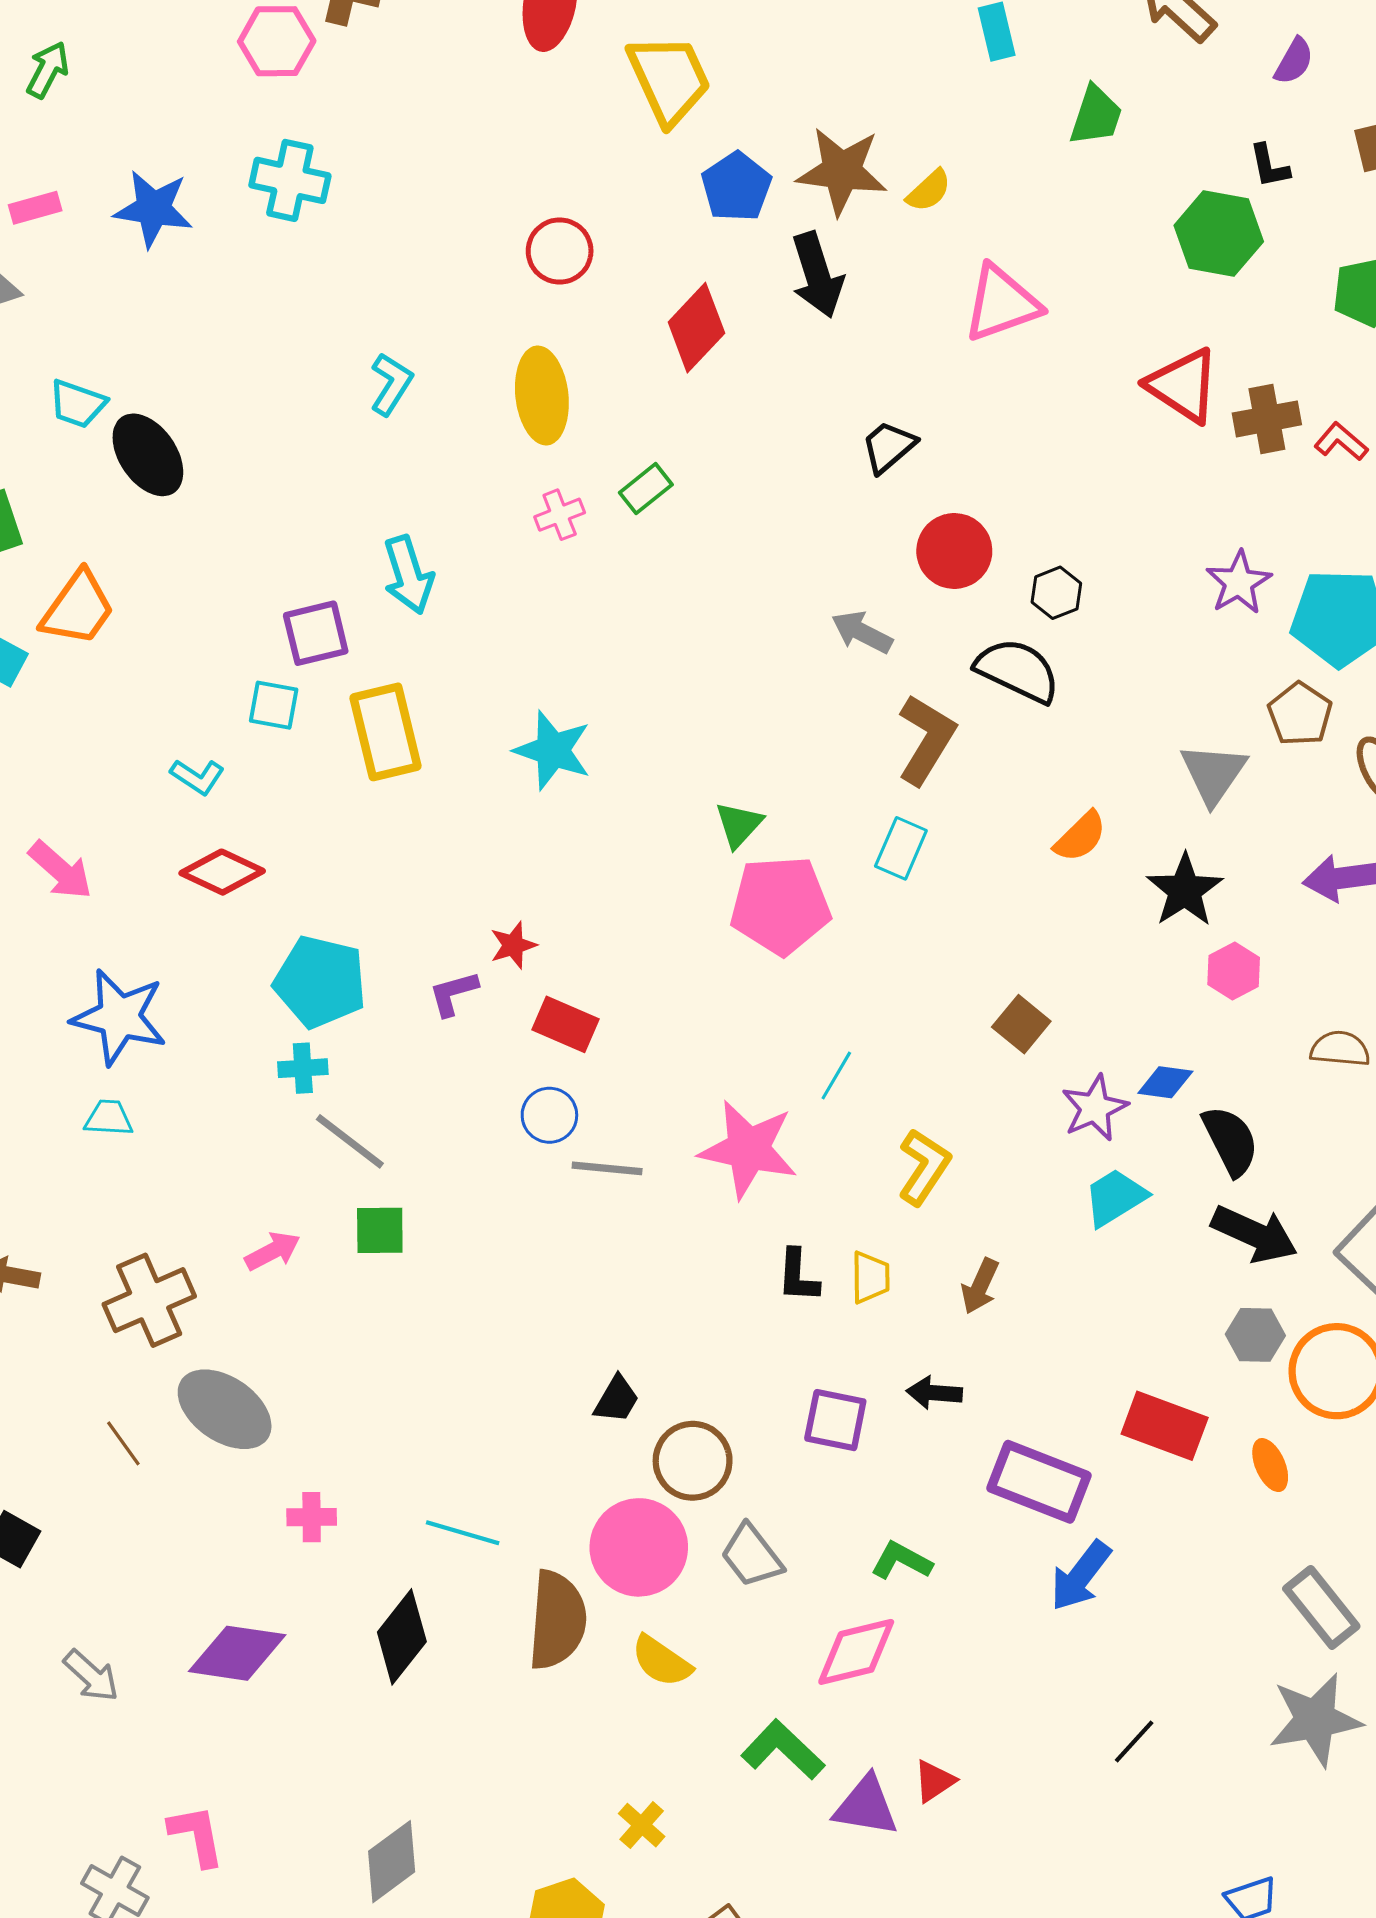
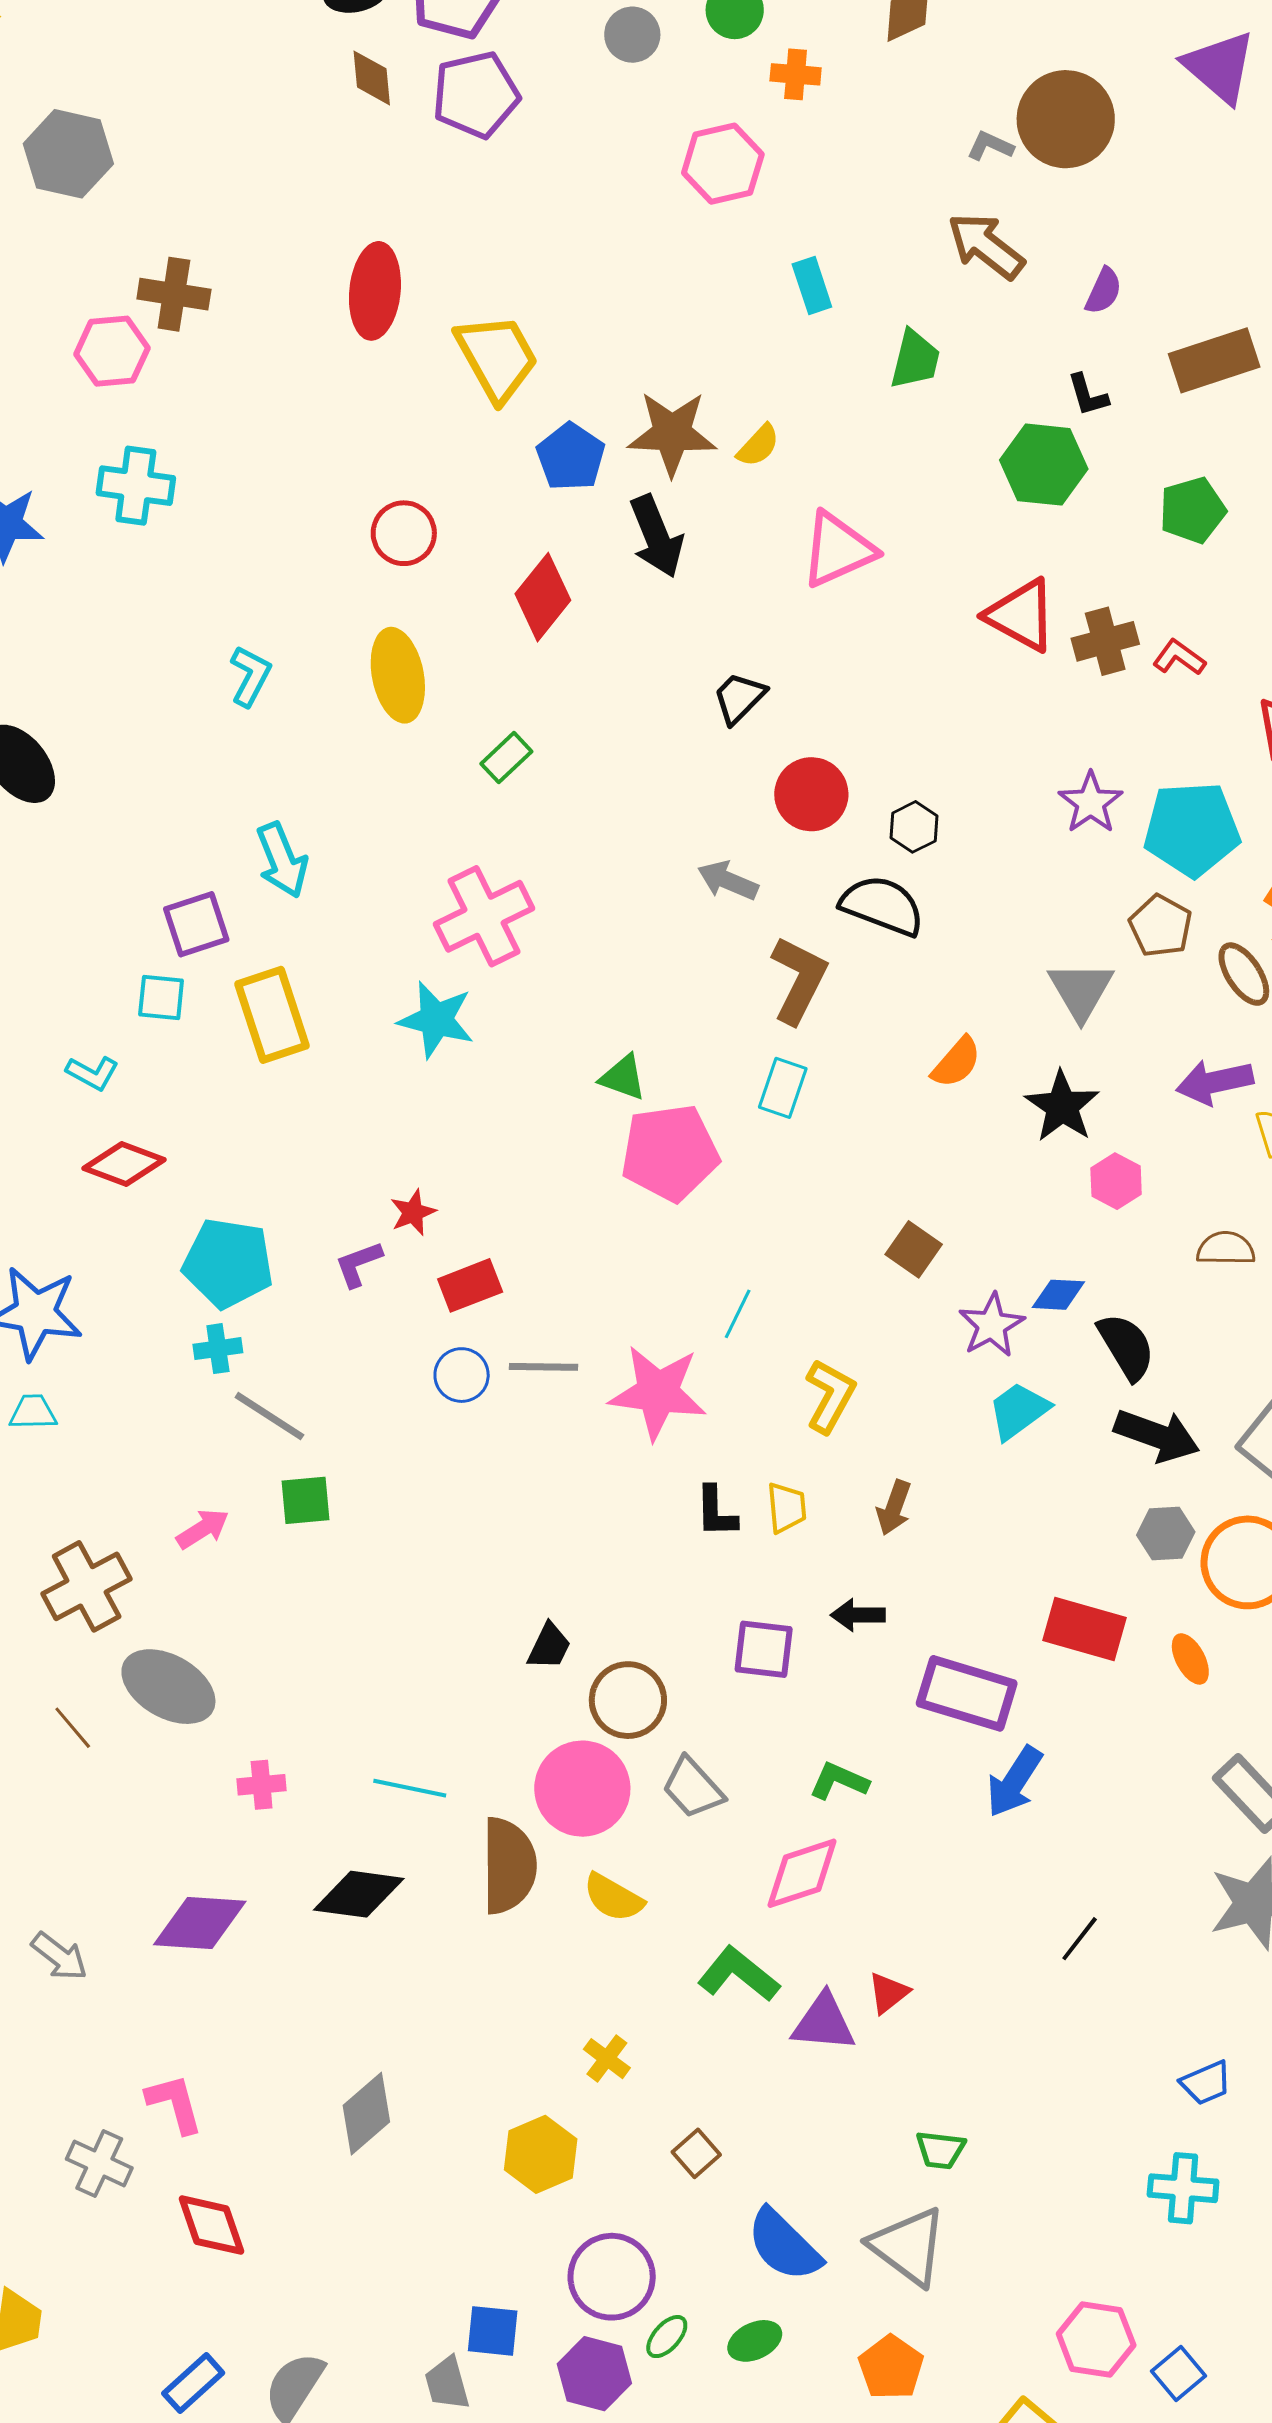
pink cross: (560, 515) -> (484, 916), moved, size x2.0
green triangle: (739, 825) -> (623, 1077), turned -48
red rectangle: (565, 1024) -> (470, 1285), turned -40
gray line: (607, 1168) -> (544, 1367), moved
black diamond: (402, 1637) -> (359, 1894), turned 64

